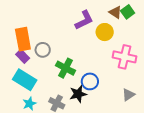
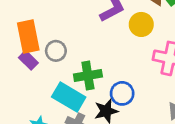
green cross: (65, 68) -> (88, 75), turned -36
cyan rectangle: (25, 80) -> (69, 97), moved

